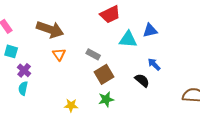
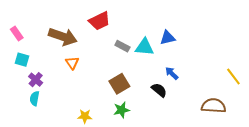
red trapezoid: (110, 14) -> (99, 21), moved
gray rectangle: (93, 54) -> (122, 46), moved

